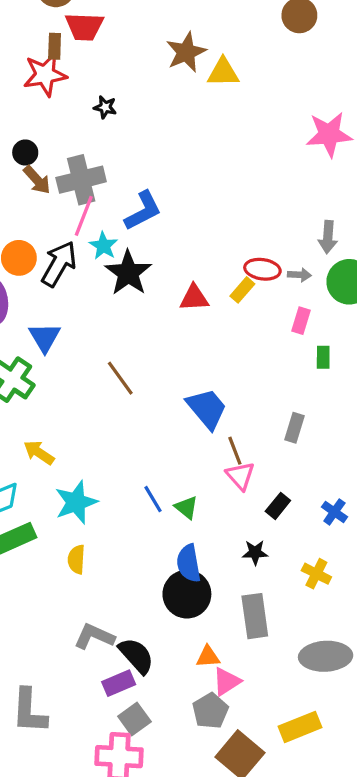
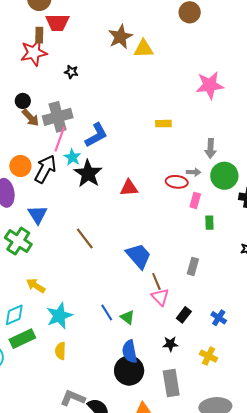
red ellipse: (262, 269) -> (177, 182), moved
yellow rectangle: (242, 290) -> (163, 124), moved, turned 49

